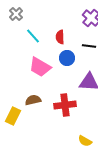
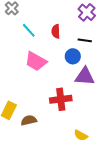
blue circle: (67, 58) -> (73, 56), moved
brown semicircle: (33, 100) -> (29, 120), moved

